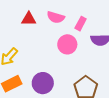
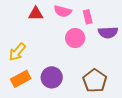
pink rectangle: (81, 24) -> (88, 17), turned -40

